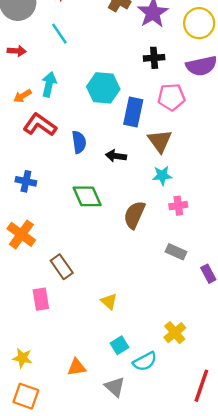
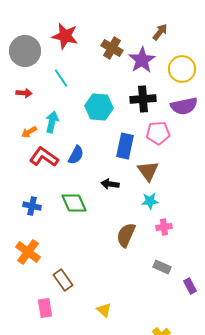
black cross: (154, 58) -> (143, 99), size x1.4
cyan hexagon: (103, 88) -> (99, 107), moved
blue semicircle: (79, 142) -> (76, 155), moved, turned 36
green diamond: (87, 196) -> (74, 203), moved

